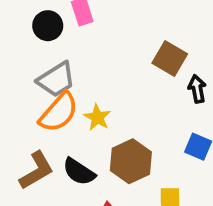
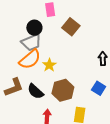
black circle: (48, 26) -> (34, 28), moved
brown square: (170, 58) -> (71, 27), moved

